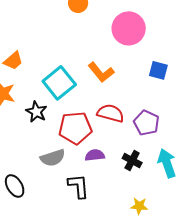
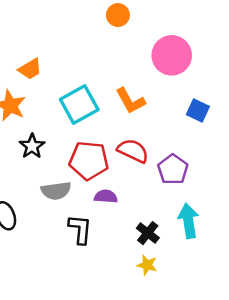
black star: (36, 112) -> (32, 146), moved
black cross: (132, 161) -> (148, 233), moved

